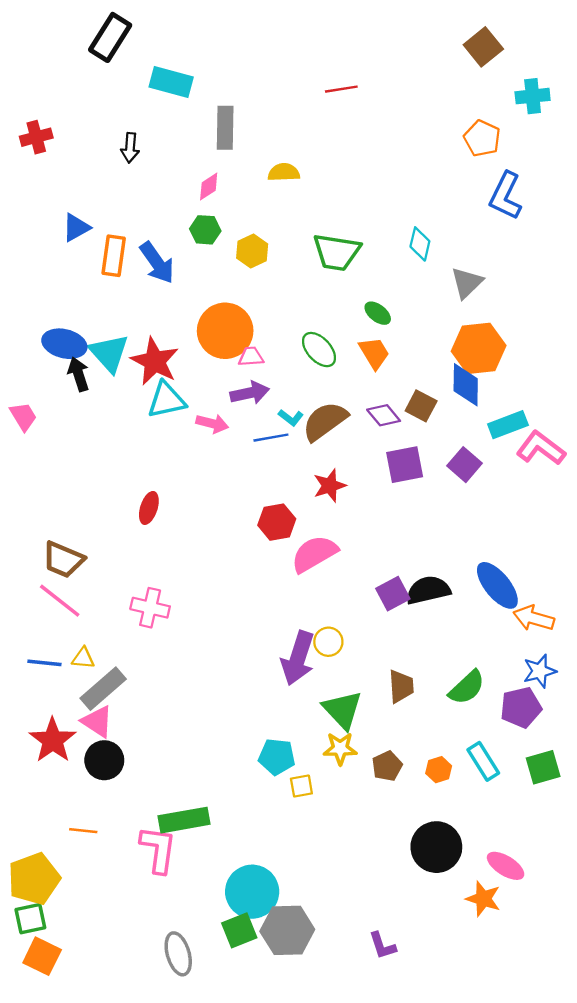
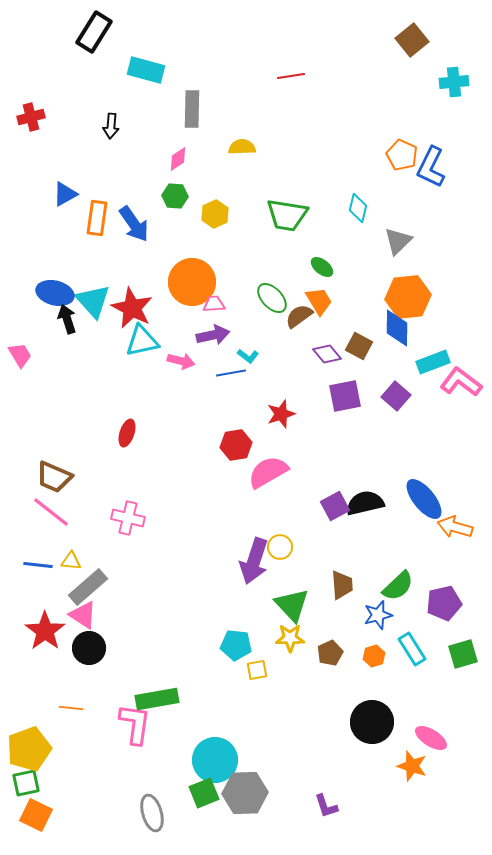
orange pentagon: (482, 138) -> (402, 155), moved
brown semicircle: (325, 421) -> (299, 316), moved, size x0.7
blue star: (540, 671) -> (378, 615), moved

